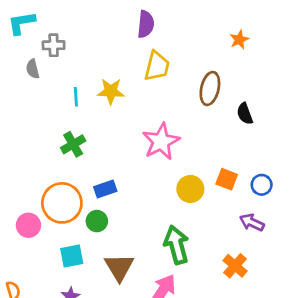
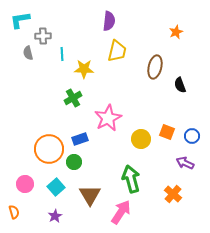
cyan line: (76, 97) -> (62, 54), moved
pink star: (161, 142) -> (108, 118), moved
green cross: (73, 144) -> (73, 98), moved
pink circle: (28, 225) -> (25, 184), moved
cyan square: (72, 256) -> (56, 187), turned -30

